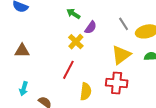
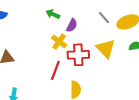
yellow triangle: (121, 55) -> (106, 49), turned -30
red cross: (117, 83) -> (78, 55), moved

